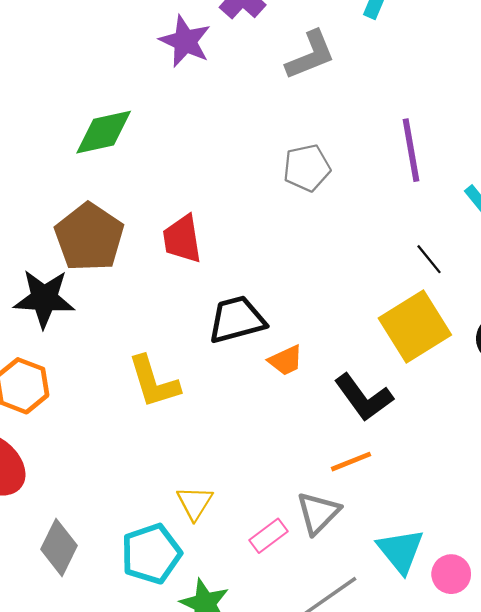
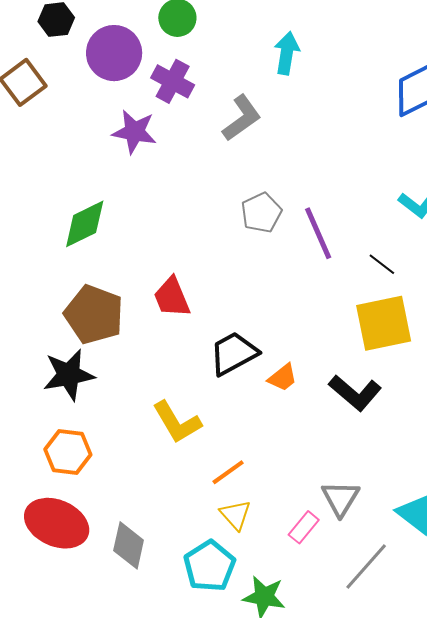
purple line: (411, 150) -> (318, 233), moved
yellow square: (415, 327) -> (384, 323), turned 34
orange line: (351, 462) -> (228, 472), moved
gray diamond: (59, 547) -> (129, 545), moved

